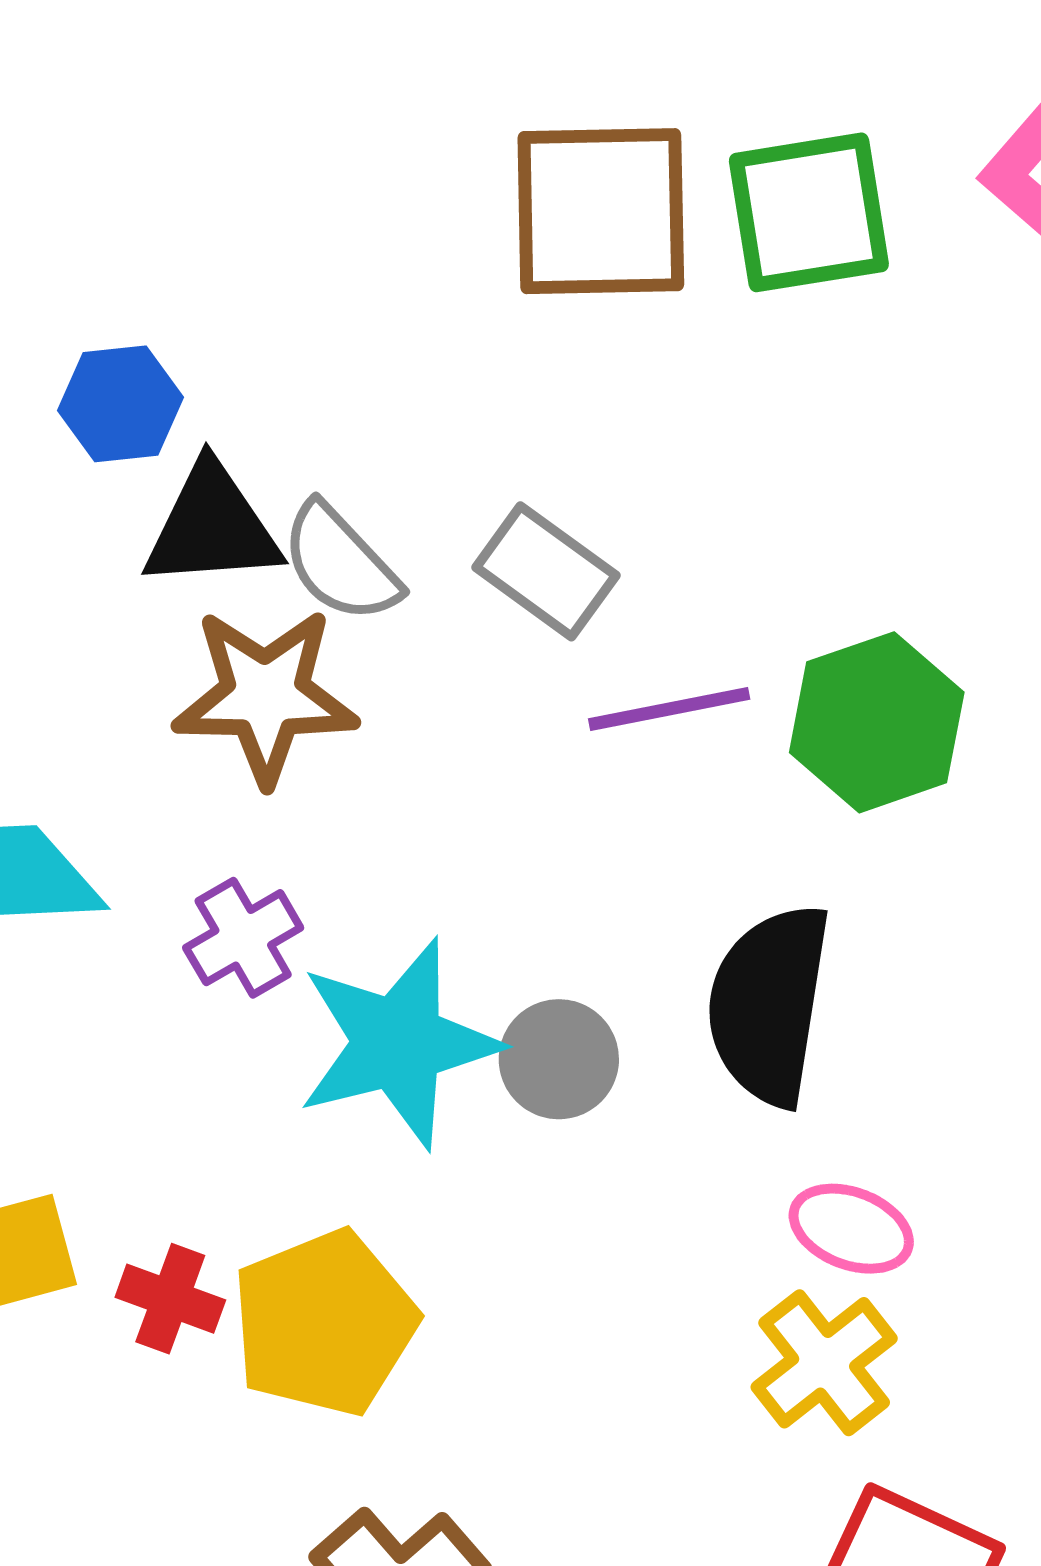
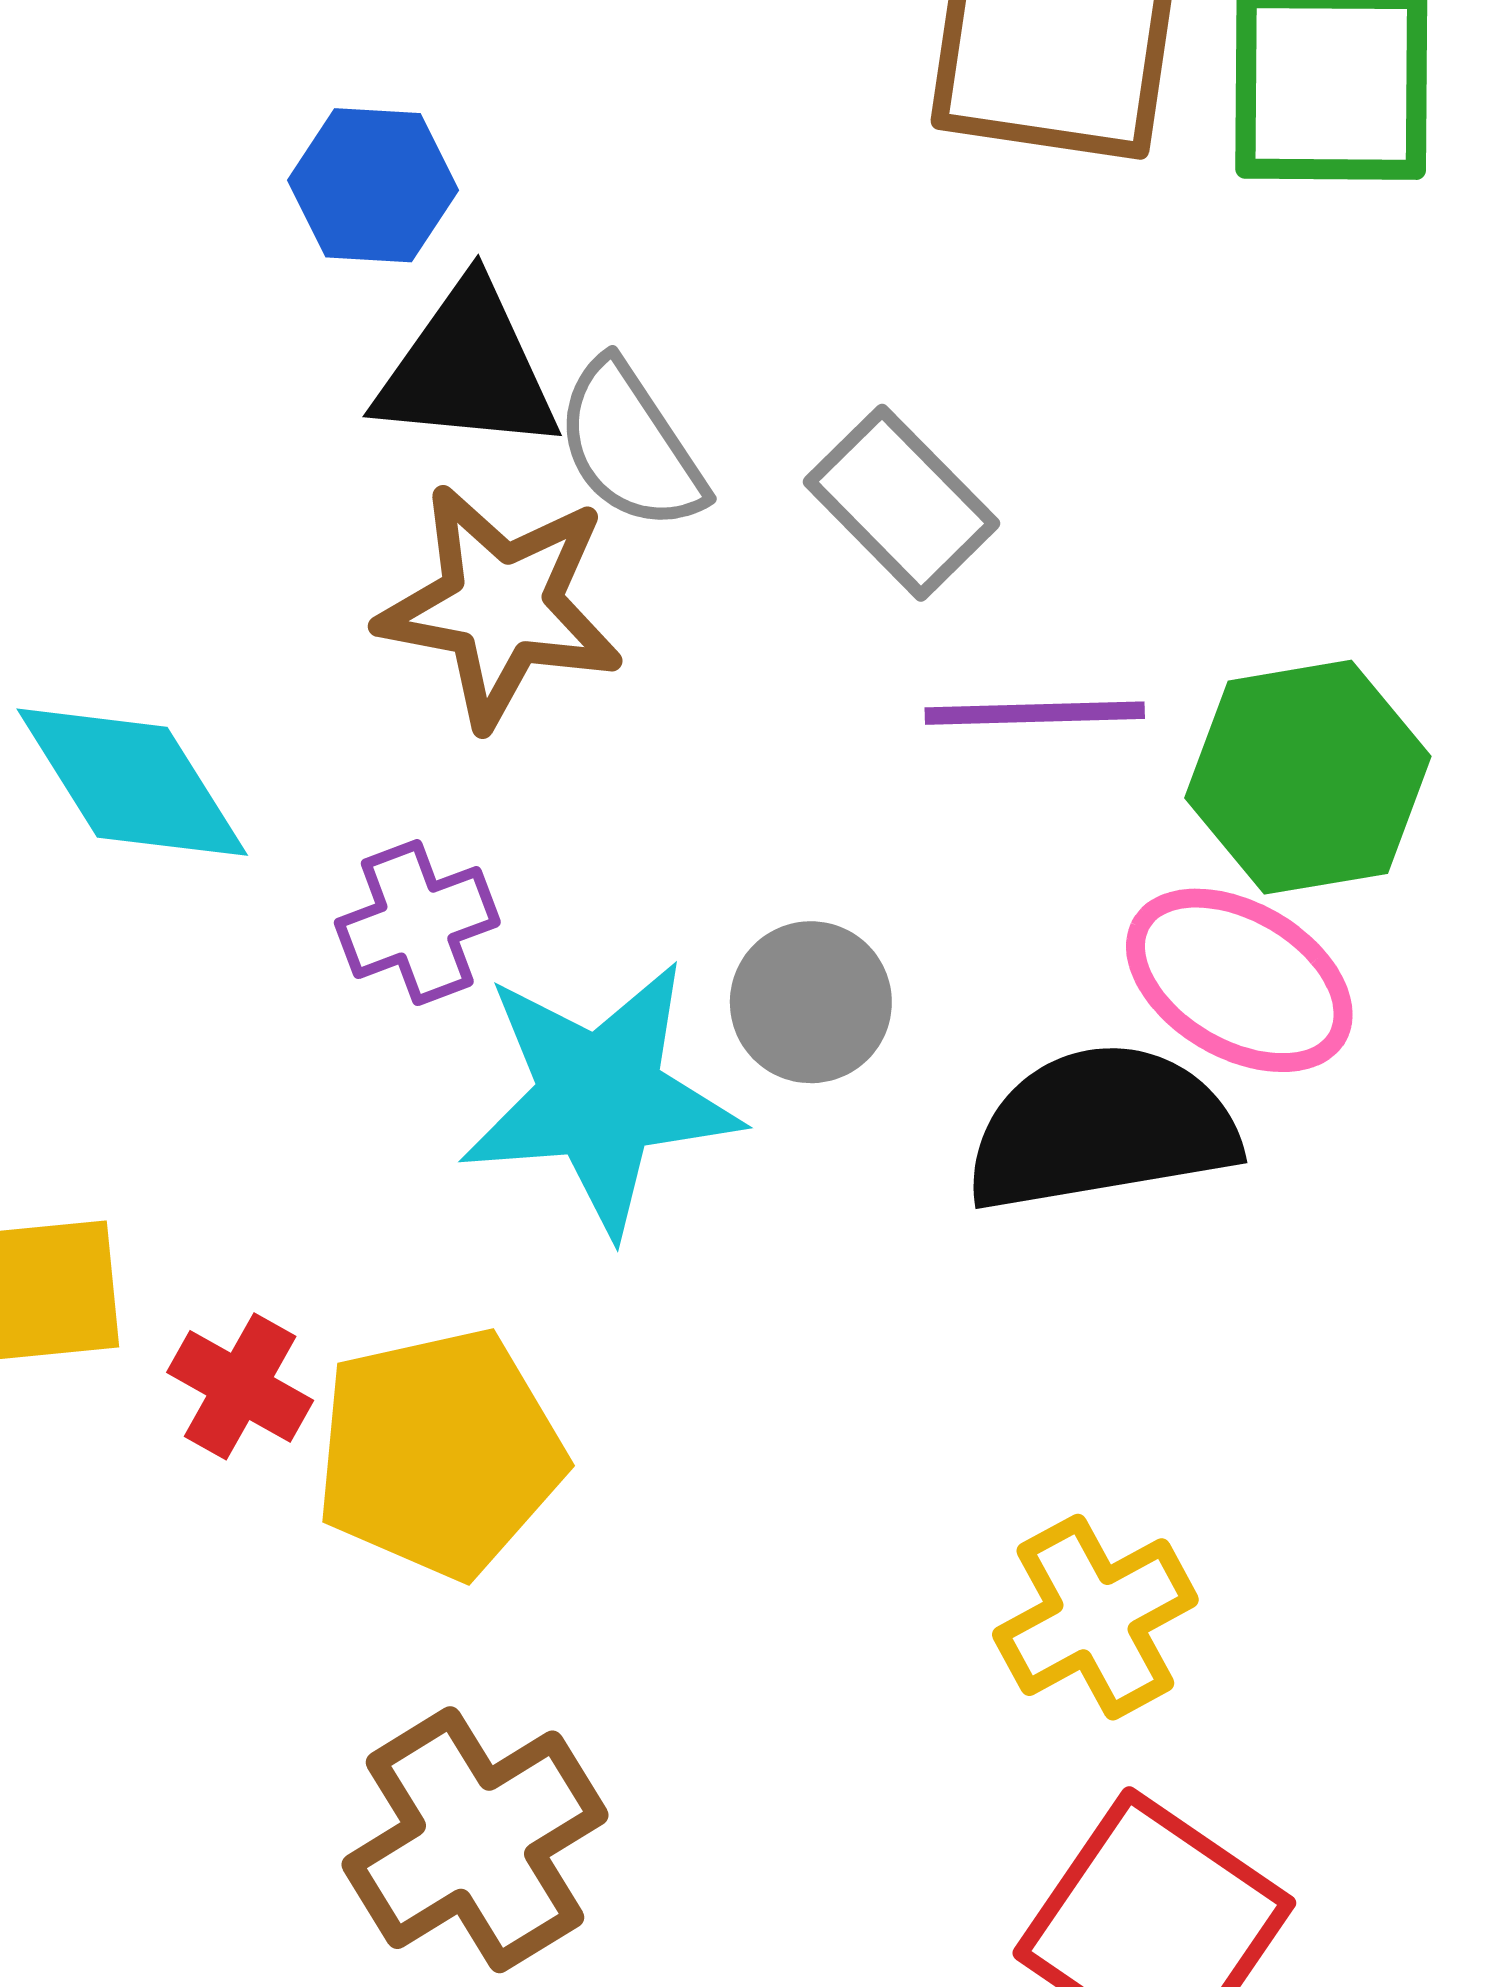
black semicircle: (769, 1004) -> (1102, 1128), turned 62
gray circle: (559, 1059) -> (811, 1002), moved
pink ellipse: (851, 1229) -> (1239, 980), moved, size x1.4

